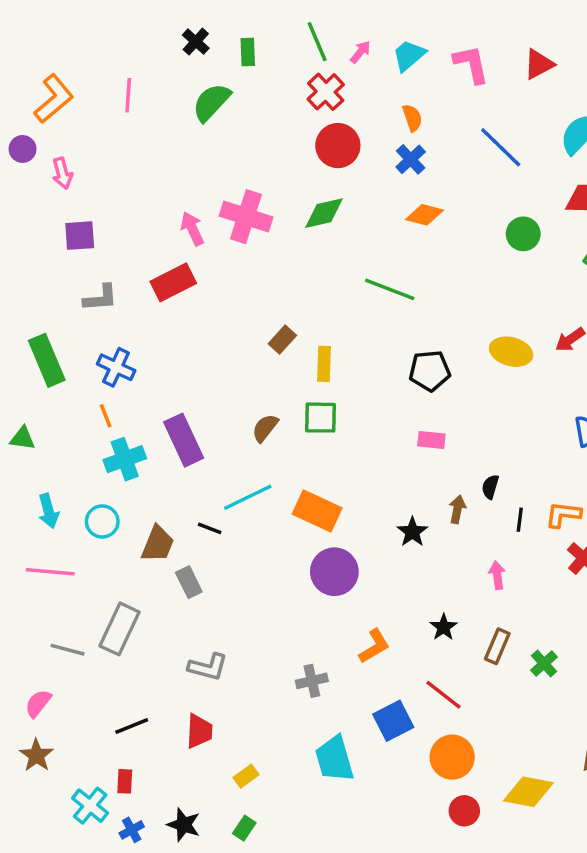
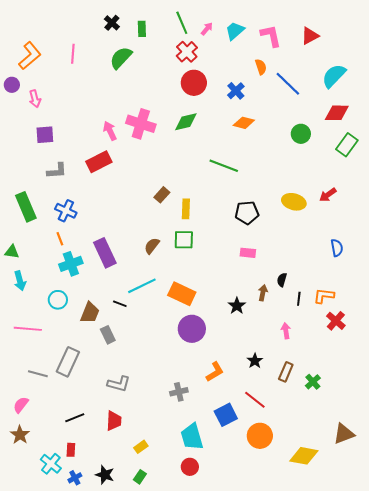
orange semicircle: (412, 118) -> (261, 67), moved
cyan arrow: (49, 511) -> (20, 281), moved
red circle: (464, 811) -> (190, 467), moved

